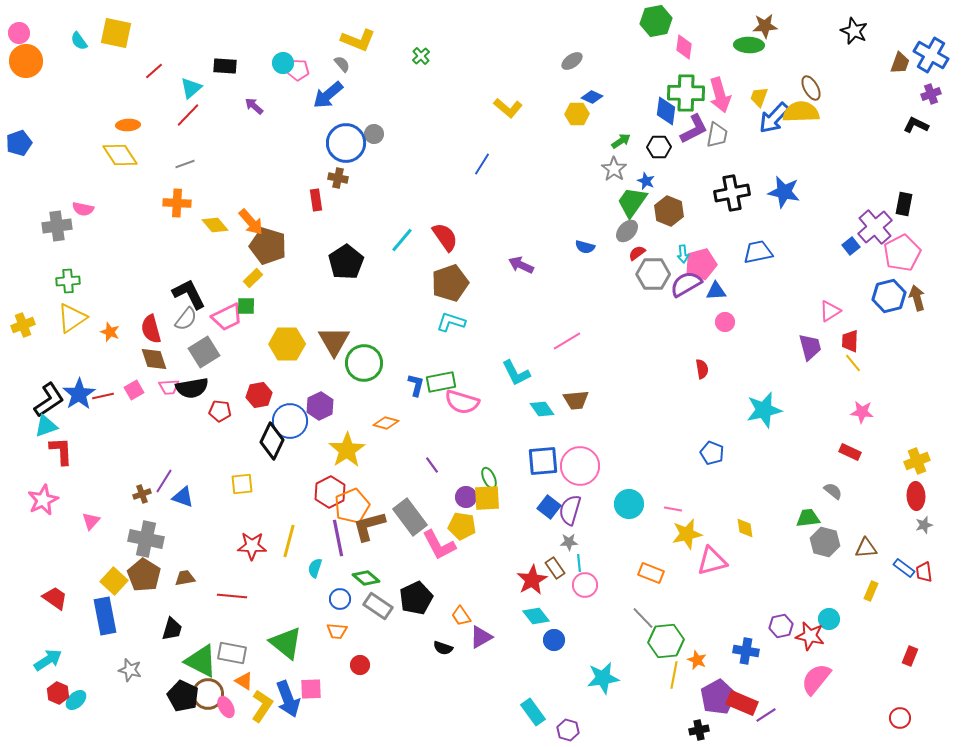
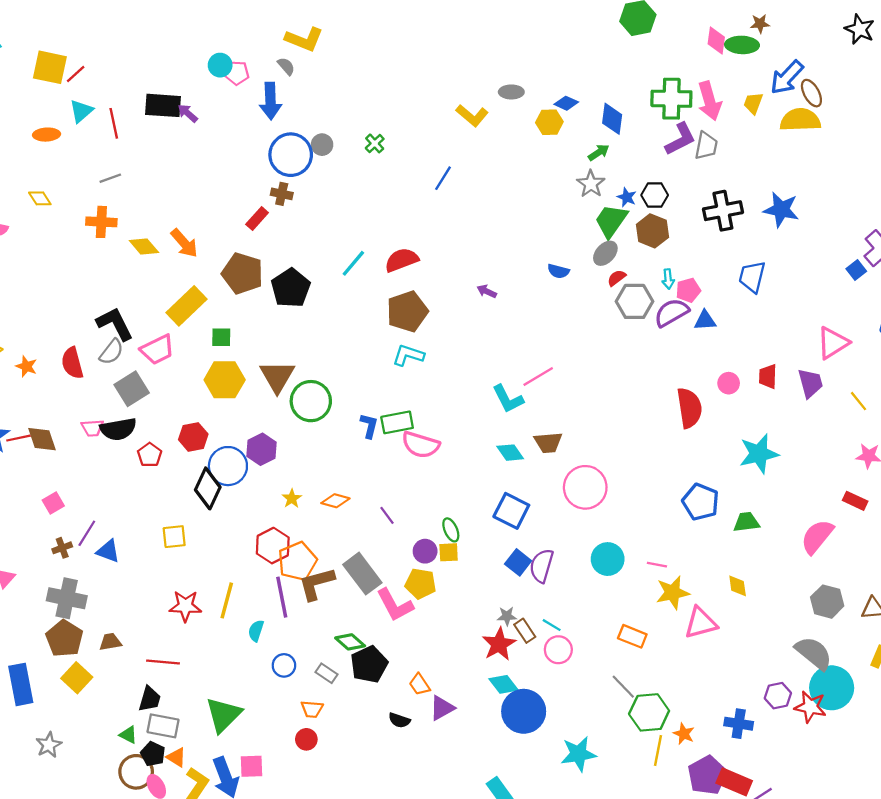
brown star: (765, 26) -> (760, 24), size x0.7
yellow square: (116, 33) -> (50, 67), moved
pink diamond: (684, 47) -> (716, 40), moved
green cross: (421, 56) -> (375, 143), moved
gray ellipse: (572, 61) -> (511, 92), moved, turned 35
black rectangle: (225, 66) -> (163, 105), moved, size x1.4
cyan triangle: (191, 88) -> (81, 111), moved
blue arrow: (328, 95) -> (271, 101), turned -52
blue diamond: (666, 111) -> (612, 119), moved
red line: (188, 115) -> (114, 123), turned -56
blue arrow: (774, 118) -> (787, 77), moved
black hexagon: (659, 147) -> (655, 195), moved
yellow diamond: (120, 155) -> (40, 198), moved, size x0.6
red rectangle: (316, 200) -> (257, 219), turned 50
red semicircle: (445, 237) -> (402, 260), turned -76
brown pentagon: (268, 246) -> (243, 273), moved
blue trapezoid: (758, 252) -> (752, 277), turned -64
pink pentagon: (701, 264) -> (688, 290), size x0.7
purple arrow: (521, 265) -> (487, 291), size x0.7
yellow rectangle: (253, 278) -> (187, 306), size x1.8
green square: (246, 306) -> (221, 337), moved
pink triangle: (830, 311) -> (833, 343), size x1.4
pink circle: (725, 322) -> (729, 383), moved
red trapezoid: (850, 341) -> (768, 376), moved
brown diamond: (154, 359) -> (42, 439), moved
red semicircle: (702, 369) -> (689, 408), size x1.8
cyan L-shape: (516, 373) -> (508, 399), moved
pink square: (134, 390) -> (53, 503), moved
red pentagon: (220, 411) -> (150, 455), turned 30
orange diamond: (386, 423) -> (335, 501), moved
yellow star: (347, 450) -> (292, 499), size x0.5
blue pentagon: (712, 453) -> (701, 502), size x1.4
blue square: (543, 461) -> (511, 511), turned 32
pink circle: (580, 466) -> (585, 487), moved
gray semicircle: (833, 491) -> (814, 653), moved, size x1.8
yellow square: (487, 498) -> (449, 552), size x0.7
green trapezoid: (808, 518) -> (747, 522), moved
gray star: (569, 542) -> (507, 616), moved
cyan line: (579, 563) -> (552, 625), turned -54
green diamond: (366, 578) -> (350, 642), moved
yellow square: (114, 581) -> (77, 678), moved
gray rectangle: (378, 606) -> (327, 673), size x0.7
cyan circle: (829, 619) -> (832, 688), size x1.8
black trapezoid: (172, 629) -> (150, 699), moved
orange trapezoid: (337, 631) -> (312, 709), moved
blue circle: (554, 640) -> (524, 711), size x1.8
green triangle: (286, 643) -> (223, 715), turned 36
green triangle: (201, 661) -> (128, 735), size x0.5
gray star: (130, 670) -> (49, 745), turned 30
pink semicircle: (816, 679) -> (817, 537), moved
black pentagon: (183, 696) -> (153, 754), moved, size x0.7

